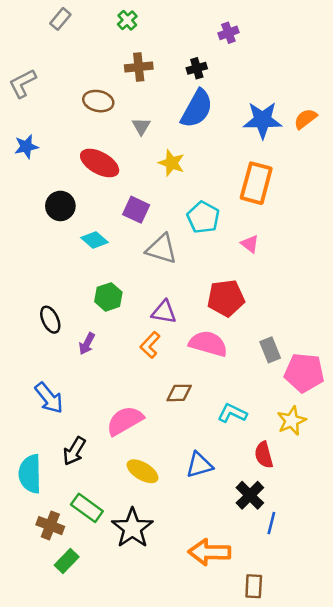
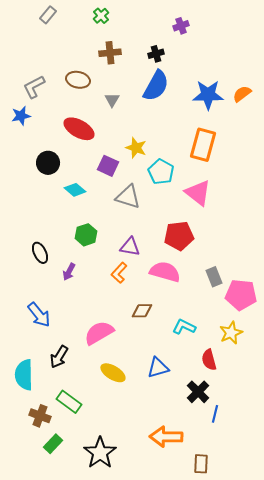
gray L-shape: (22, 83) -> (34, 87), moved
yellow star: (172, 163) -> (136, 148), moved
pink triangle: (250, 244) -> (198, 193), size x1.8
black star: (132, 528) -> (100, 453), moved

